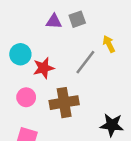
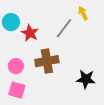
red star: (44, 68) -> (30, 33), turned -30
pink circle: (26, 97) -> (16, 66), moved

